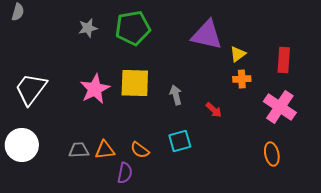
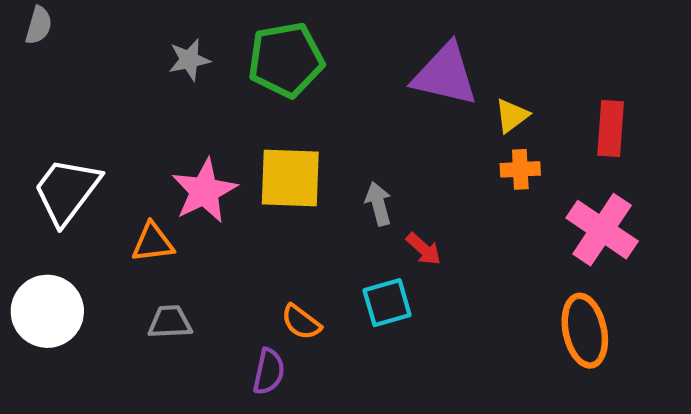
red arrow: (214, 110) -> (424, 249), moved
orange triangle: (105, 150) -> (153, 242), moved
orange ellipse: (272, 154) -> (585, 331), size x1.4

